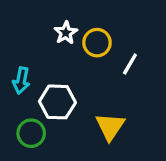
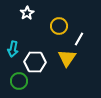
white star: (66, 33) -> (27, 13), moved
yellow triangle: (110, 127) -> (67, 58), moved

